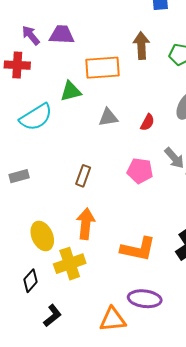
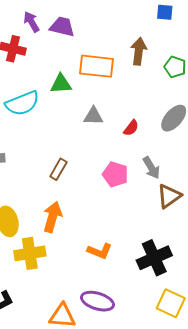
orange L-shape: (138, 249) -> (100, 251), size x0.7

